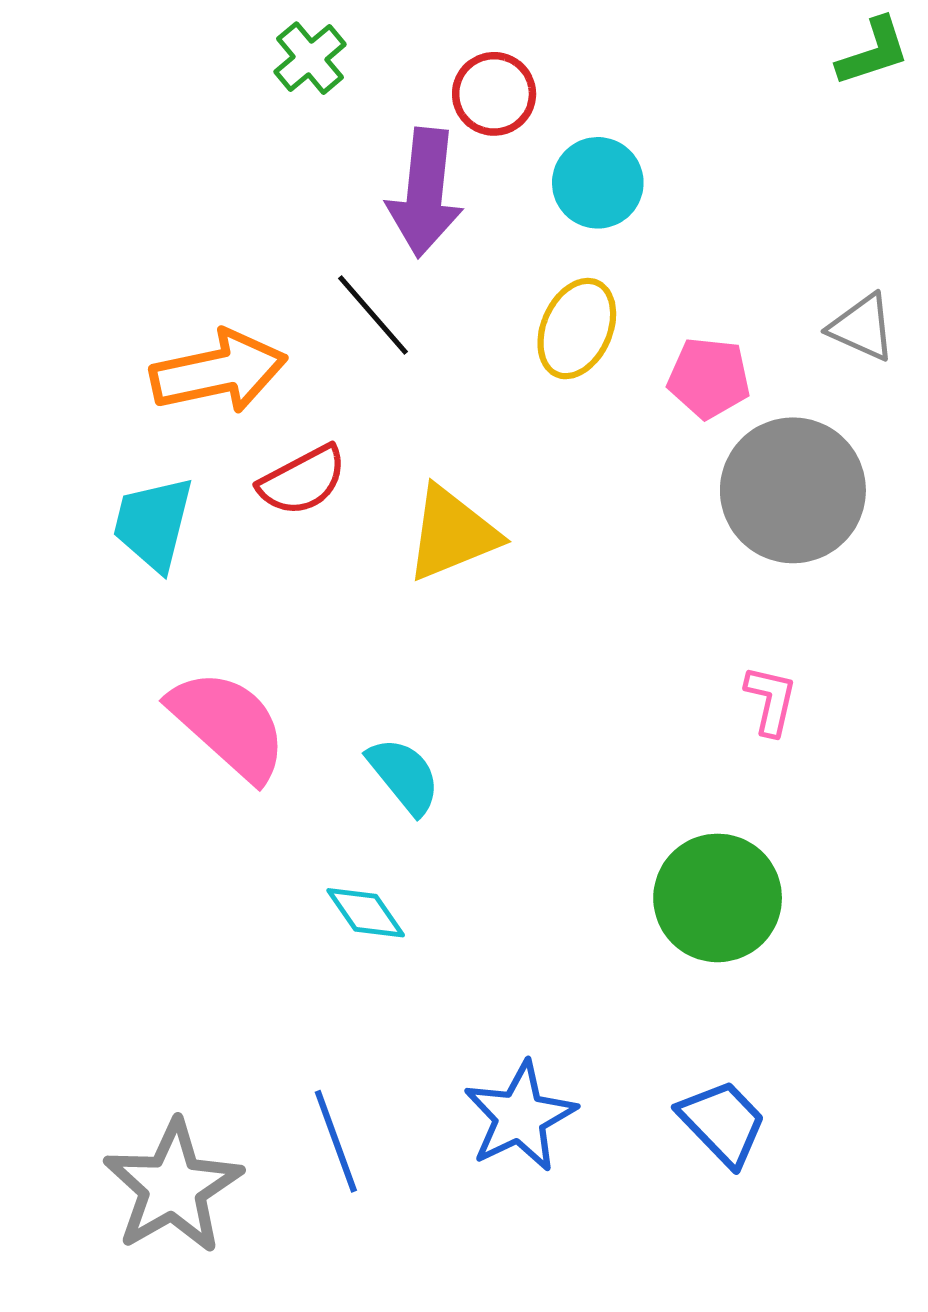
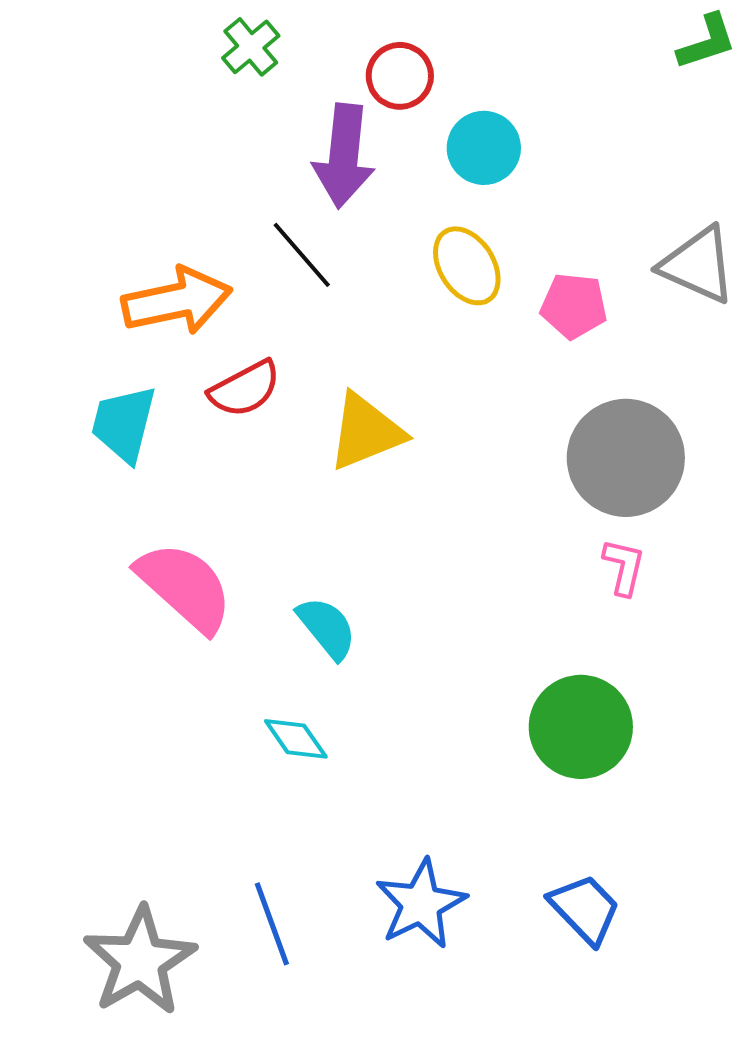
gray triangle: (862, 327) -> (698, 265), size x1.4
yellow ellipse: (577, 329) -> (467, 266), turned -56
gray circle: (793, 490) -> (626, 458), moved

